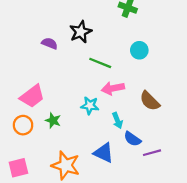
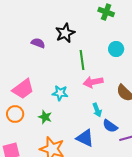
green line: (100, 63) -> (82, 60), turned 60
cyan star: (90, 106) -> (60, 93), moved
green star: (53, 121) -> (45, 117), moved

